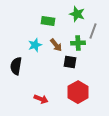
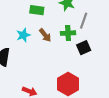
black square: (70, 62) -> (84, 48), moved, turned -32

